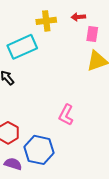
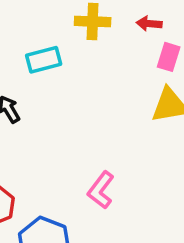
cyan rectangle: (22, 47) -> (44, 60), size x0.7

